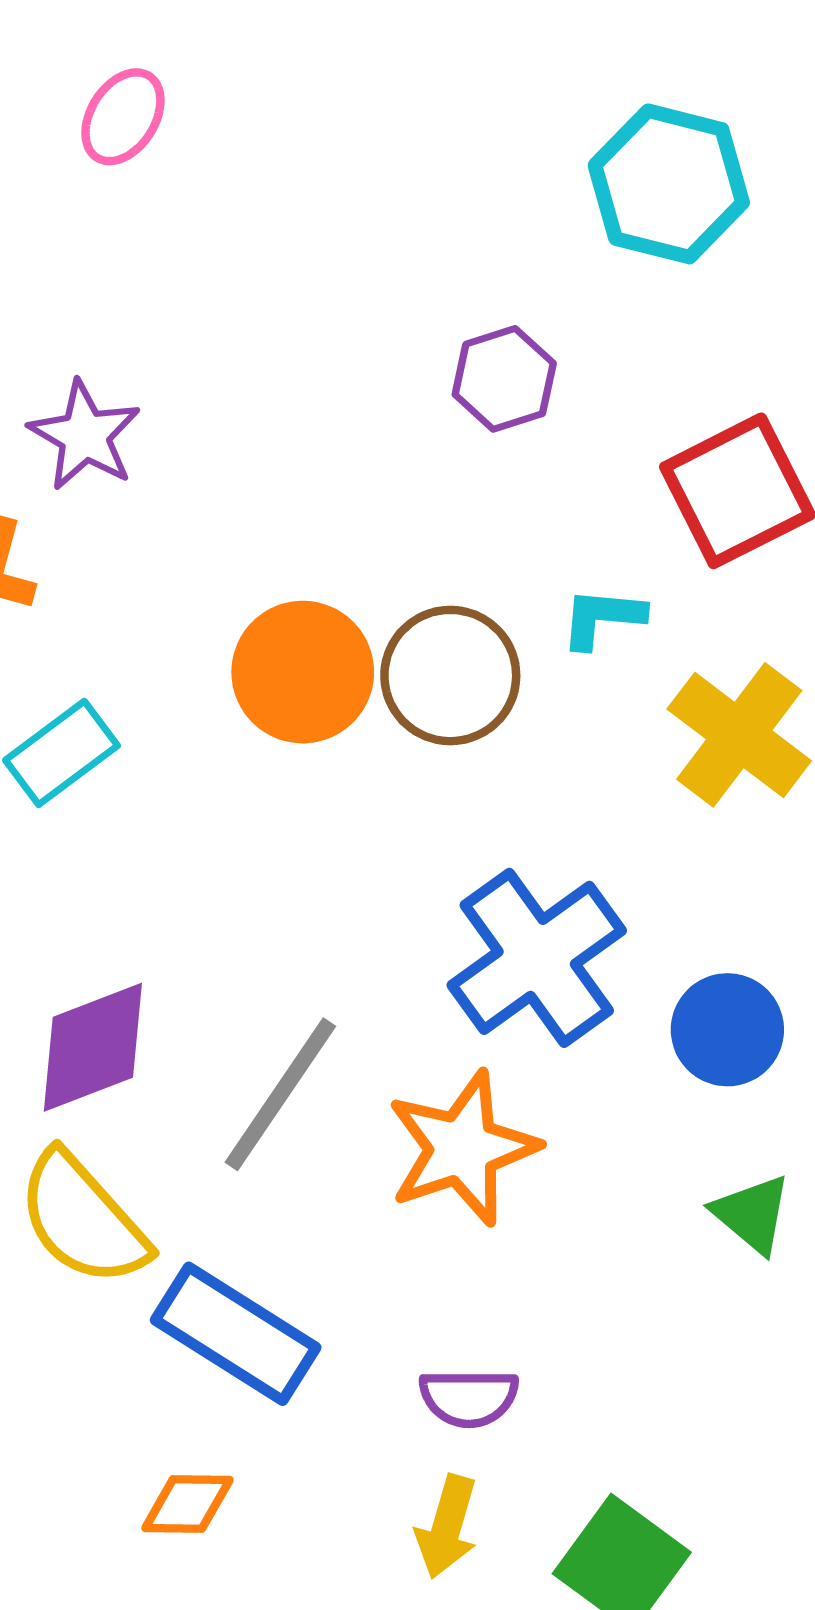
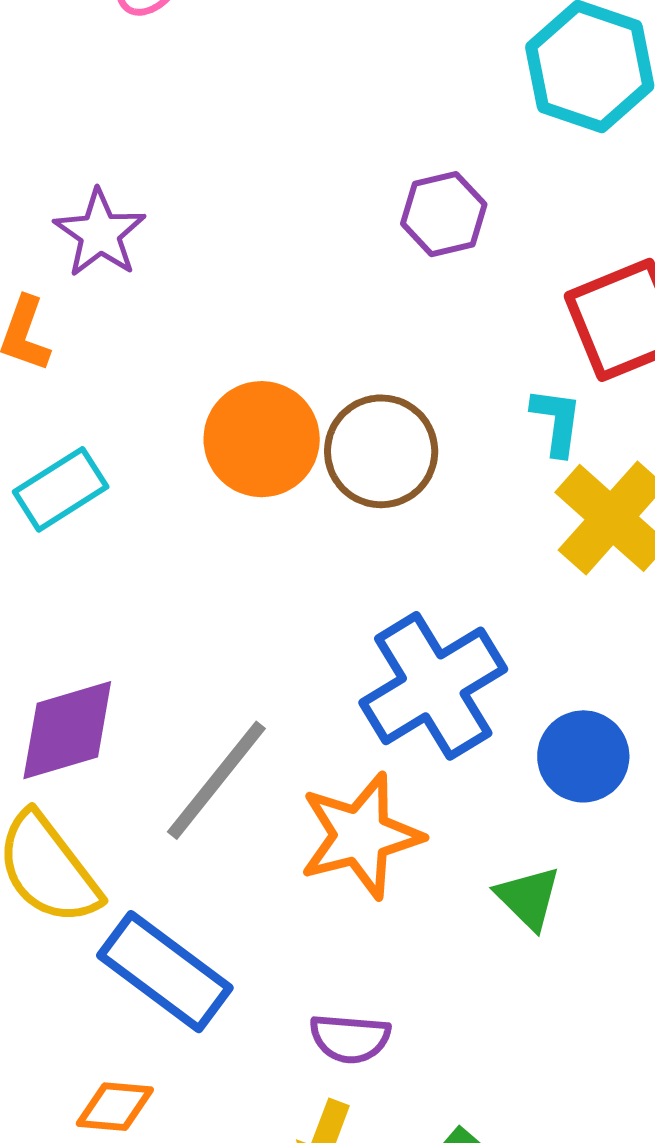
cyan L-shape: (602, 618) -> (557, 422), moved, turned 88
green triangle: (752, 1214) -> (528, 898), moved

